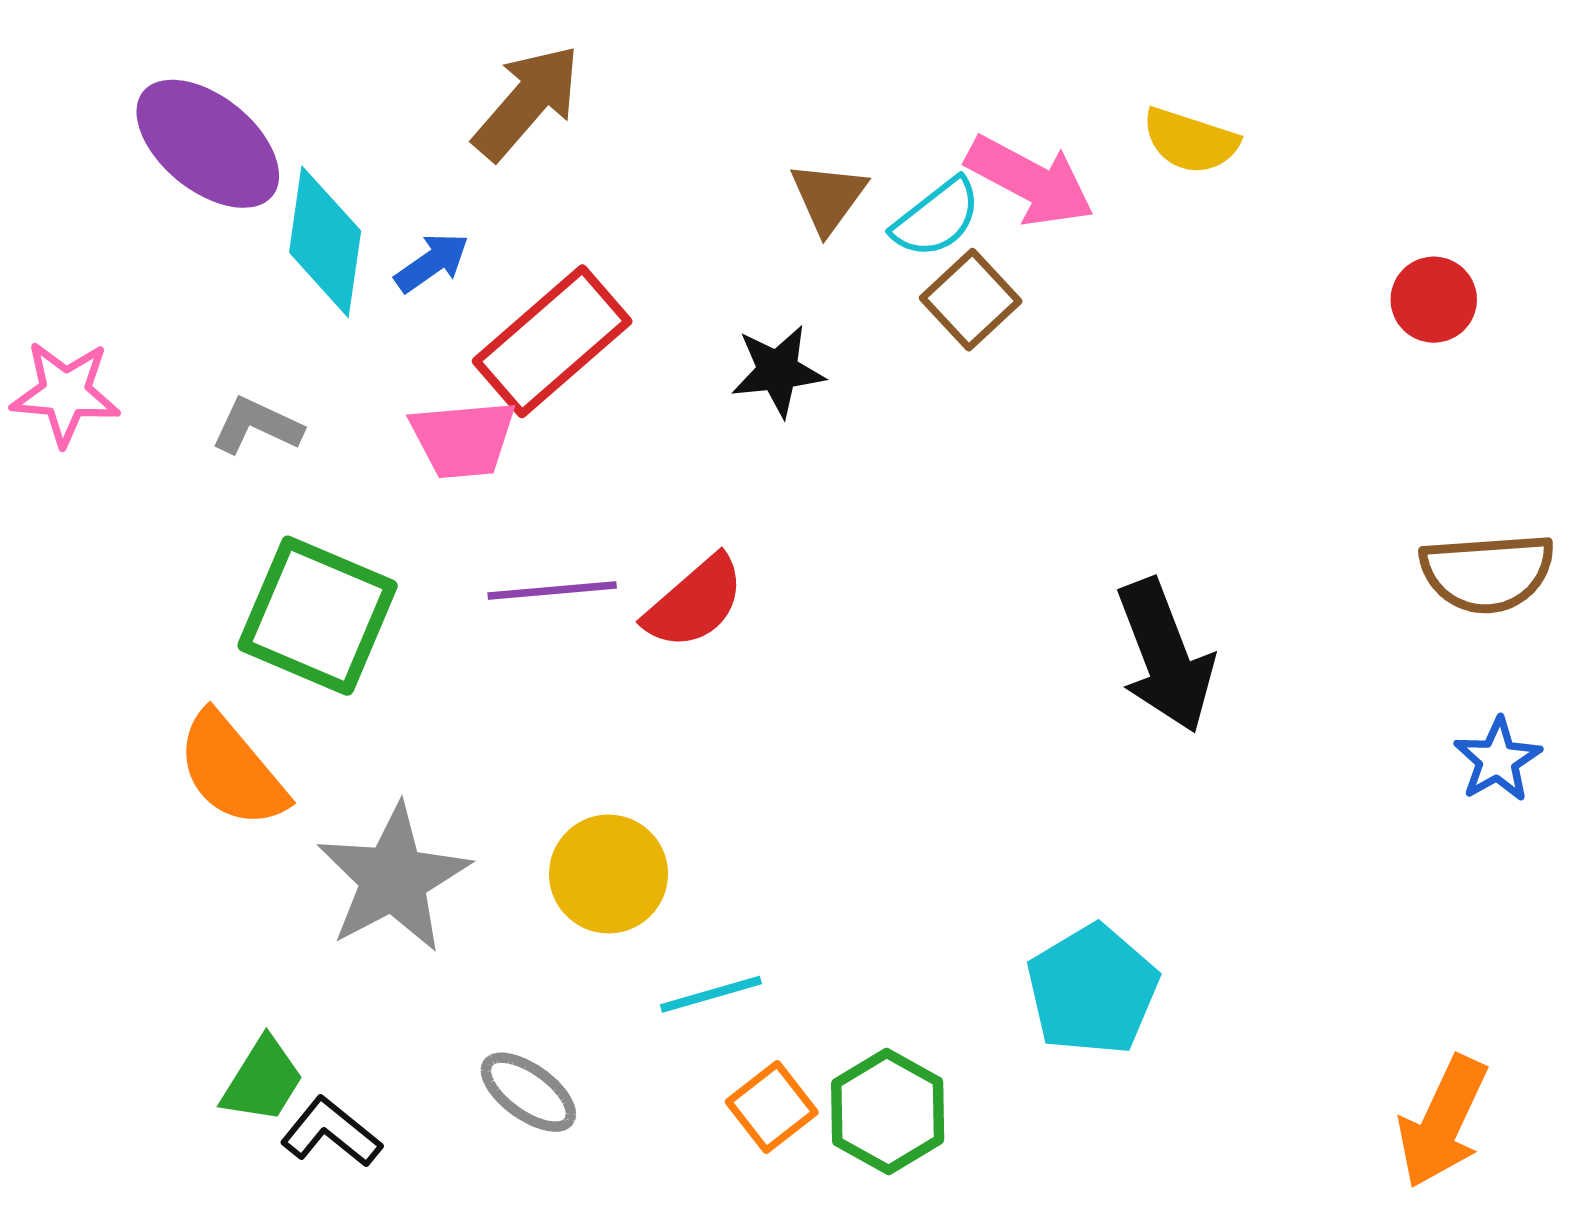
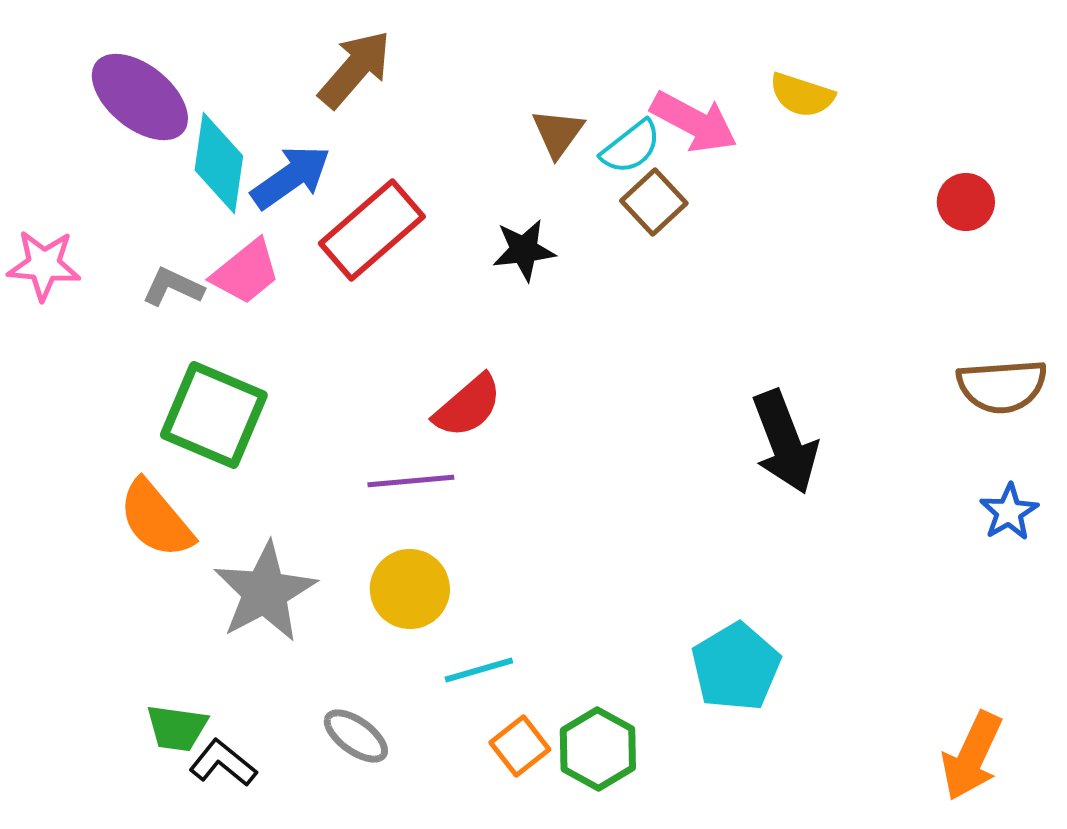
blue arrow: (432, 263) -> (291, 177), size x1.6
pink trapezoid: (463, 439) -> (246, 272), moved, turned -34
purple line: (552, 591) -> (411, 481), moved
green trapezoid: (263, 1080) -> (177, 728), turned 66

